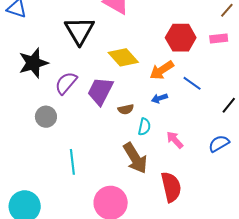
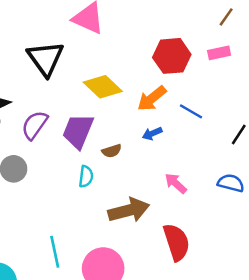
cyan semicircle: (144, 127) -> (86, 177), moved
blue semicircle: (219, 144) -> (231, 183), turned 50
brown arrow: (135, 158) -> (129, 210), turned -68
cyan line: (72, 162) -> (55, 252), moved

